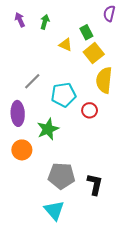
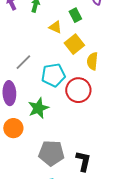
yellow square: (94, 53) -> (74, 44), moved
yellow semicircle: (104, 80) -> (92, 61), size x0.7
red circle: (90, 110) -> (78, 90), size x1.6

